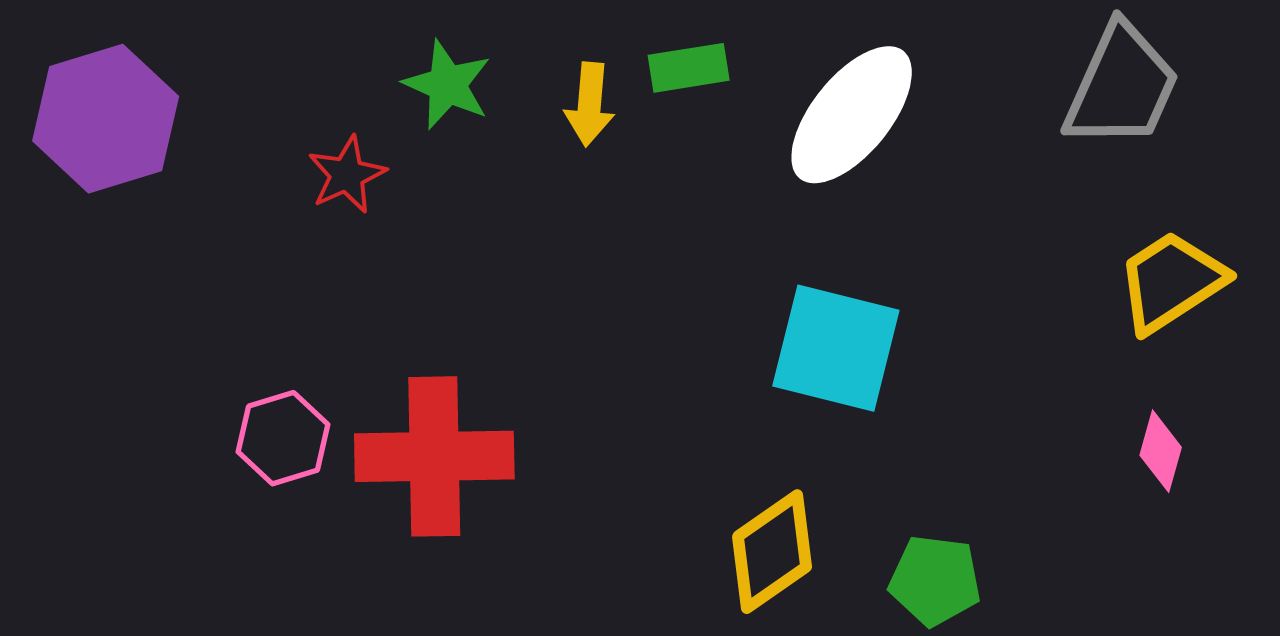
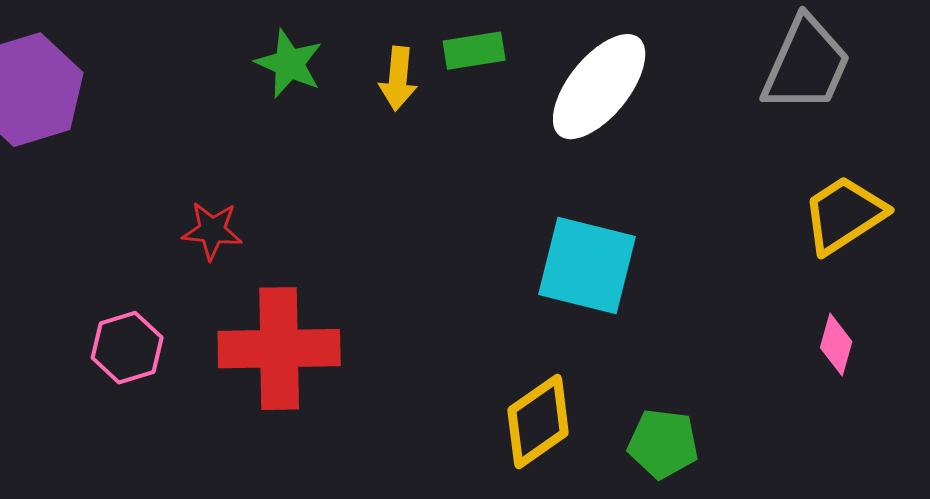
red star: (347, 175) -> (212, 231), moved, turned 30
pink hexagon: (283, 438) -> (127, 348), moved

